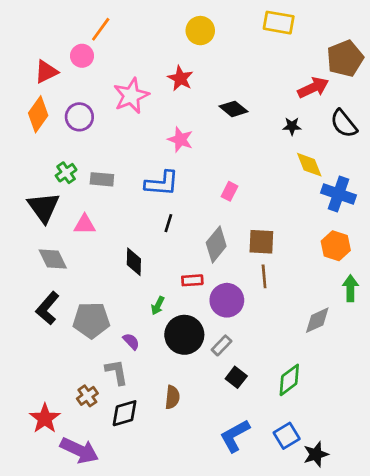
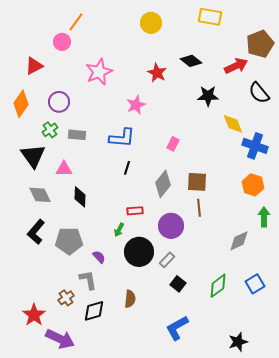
red triangle: (46, 72) -> (34, 66), moved
red star: (180, 78) -> (157, 73), moved
black diamond: (233, 109) -> (191, 61), moved
orange diamond: (38, 114) -> (21, 104), moved
purple circle: (79, 117) -> (59, 102), moved
black star: (292, 126) -> (208, 96), moved, size x1.5
pink star: (180, 139) -> (136, 105), turned 30
black diamond: (134, 262) -> (80, 197), moved
red rectangle: (192, 280) -> (135, 211), moved
blue square: (287, 436) -> (255, 284), moved

